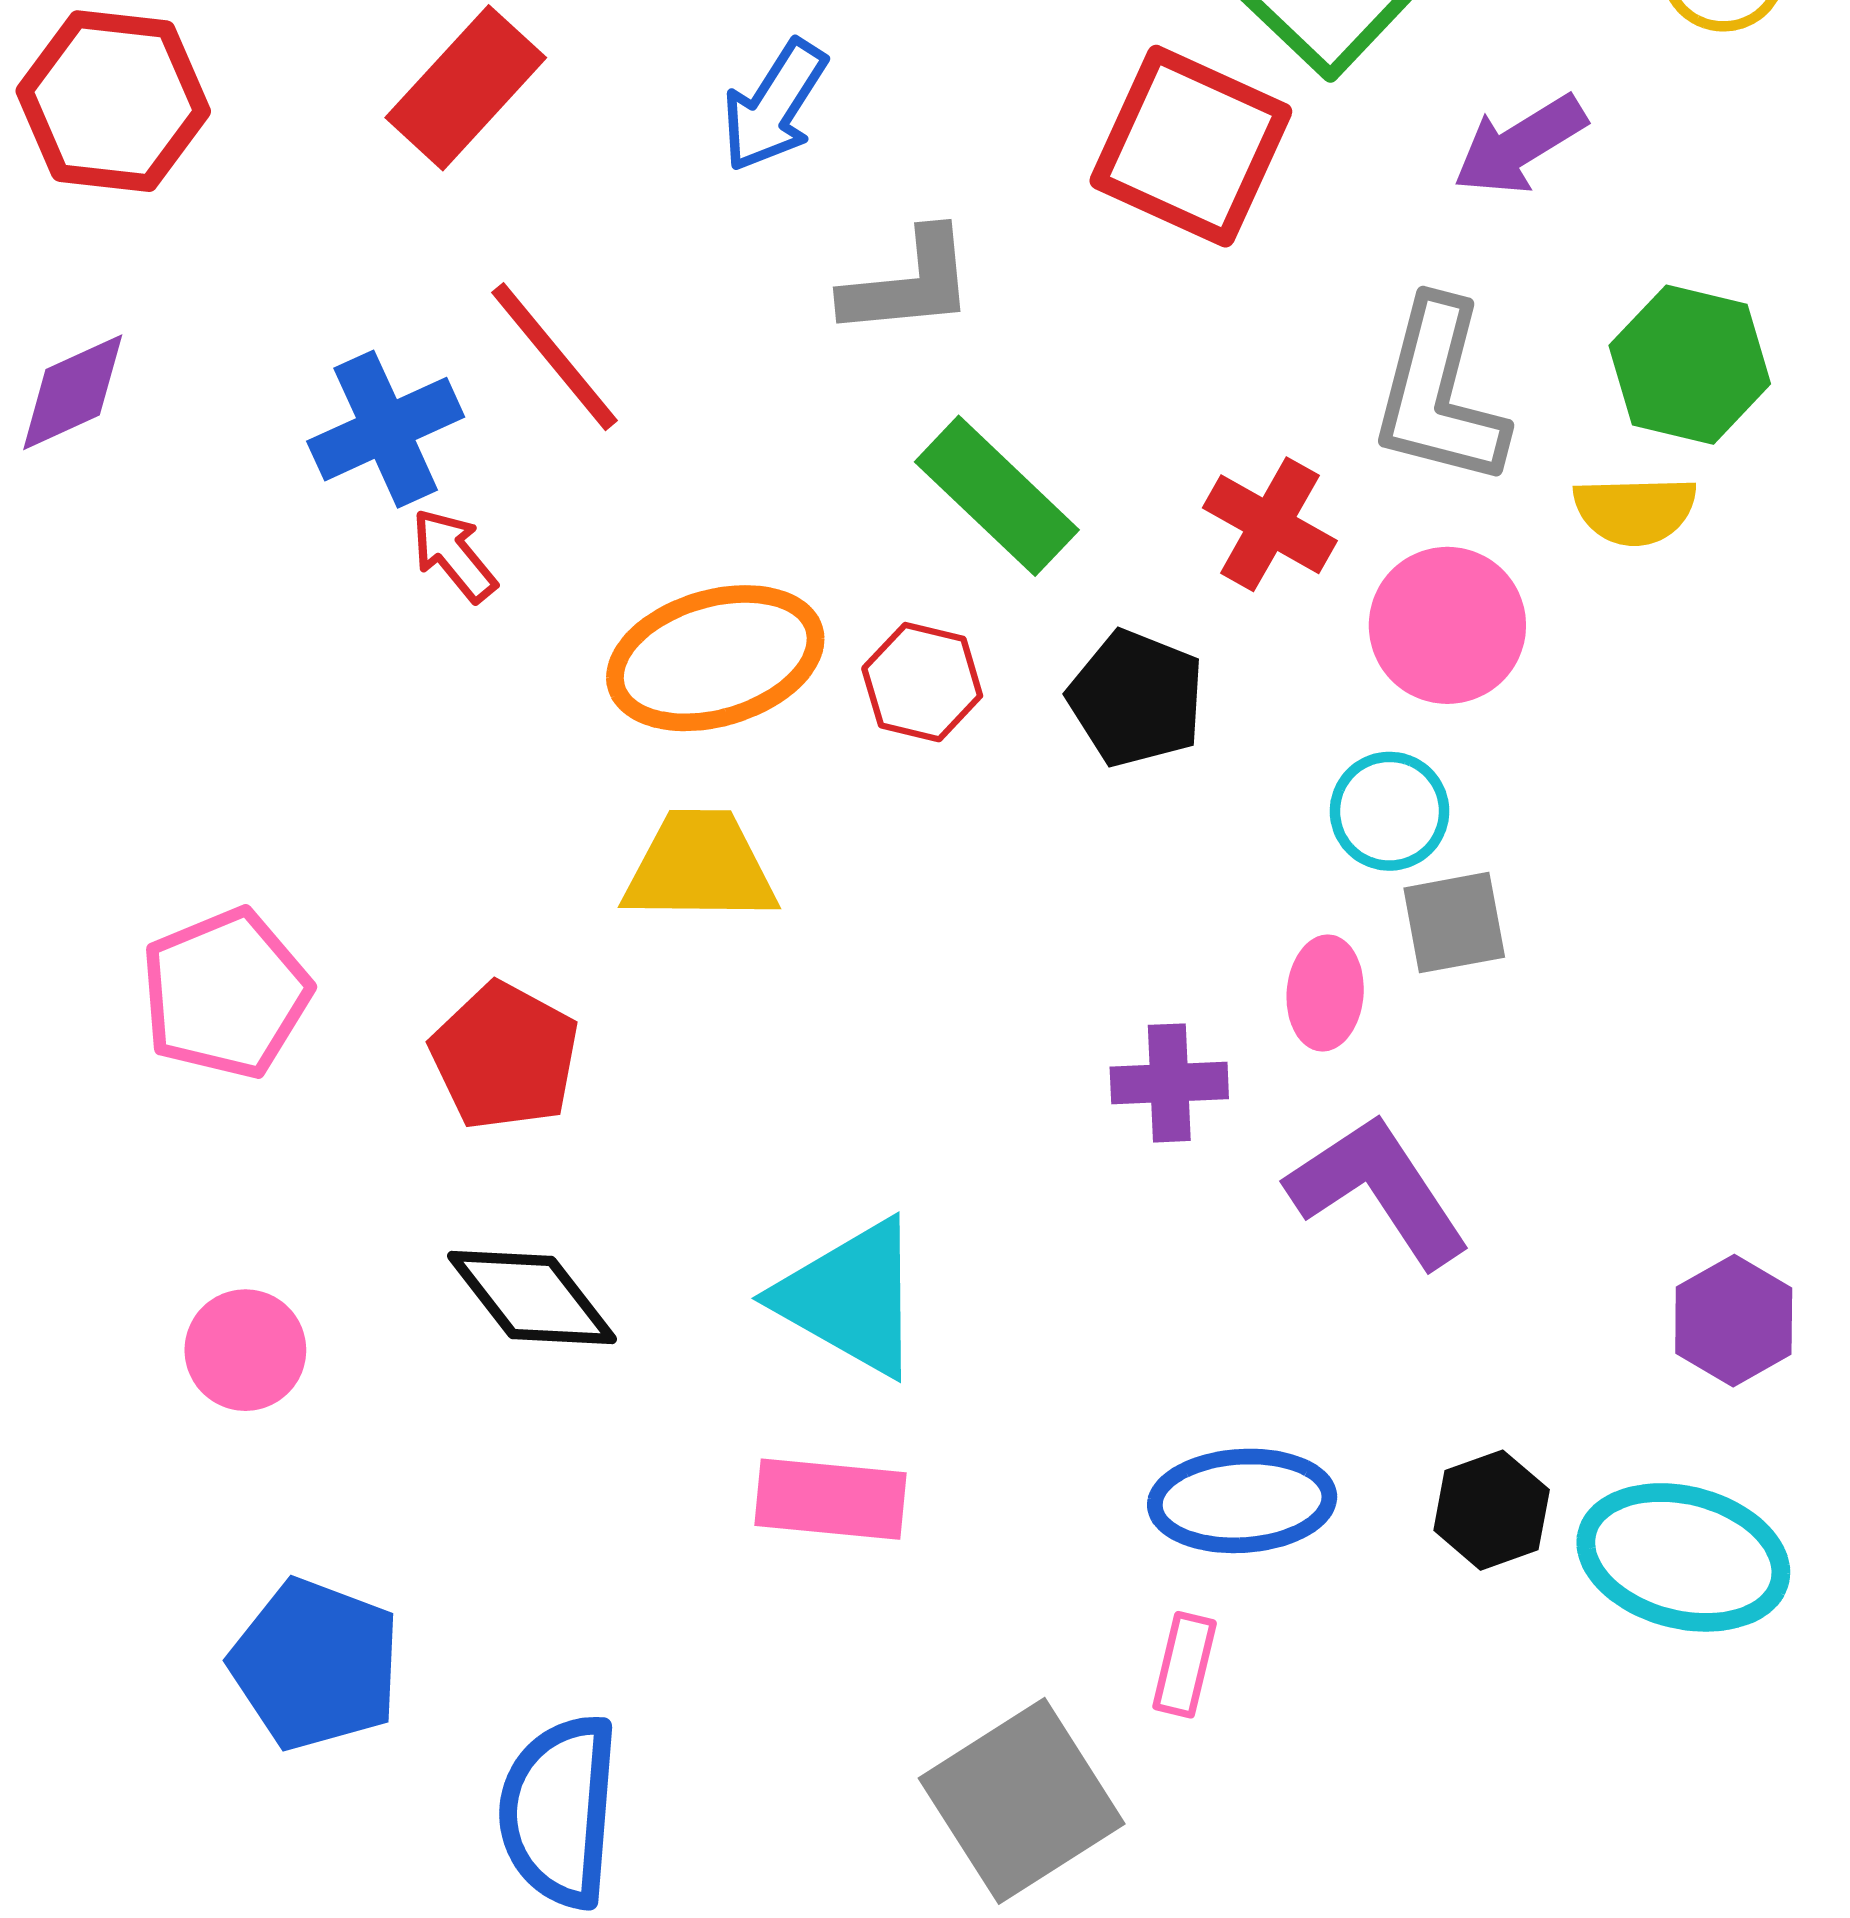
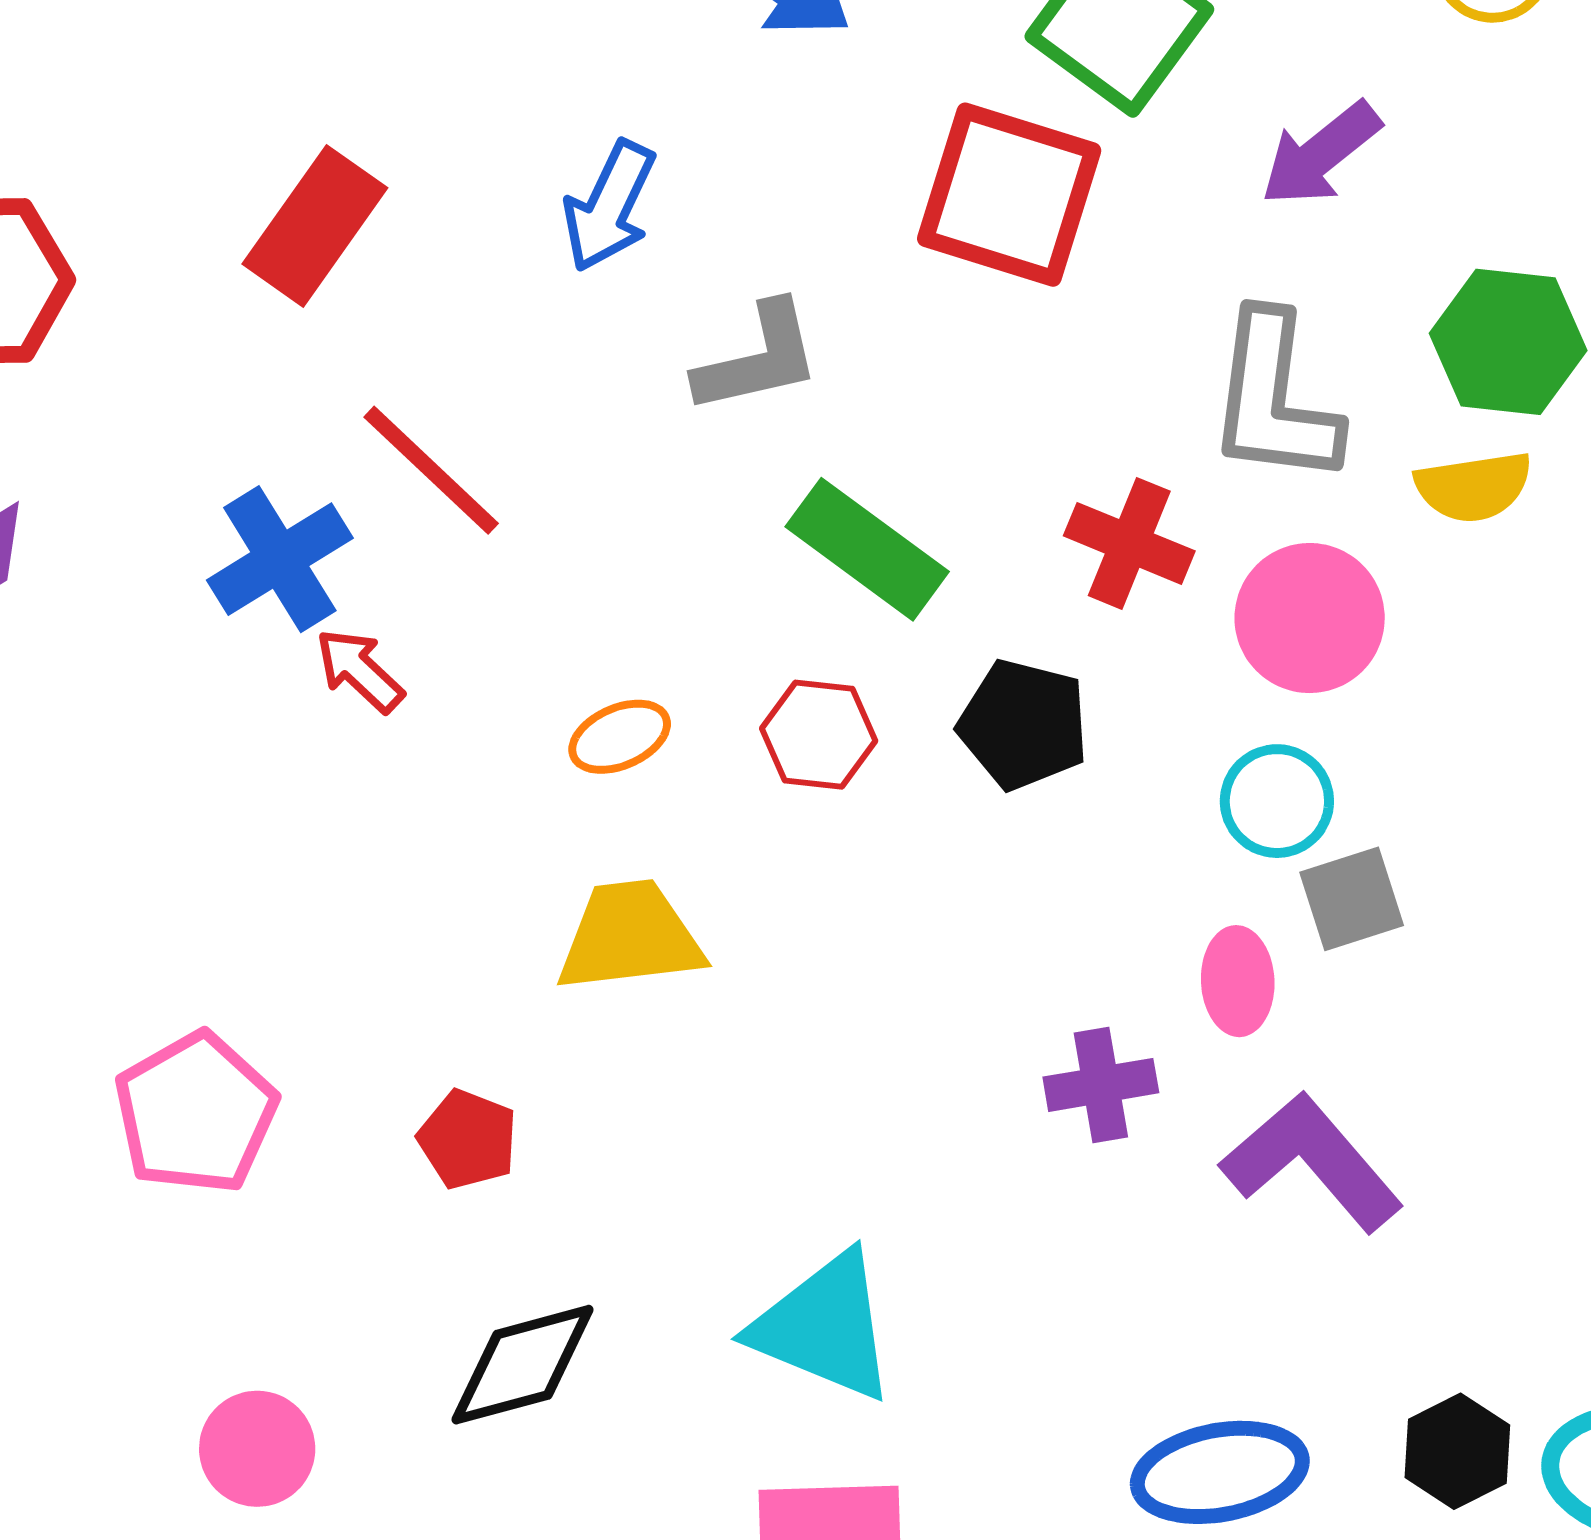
orange ellipse: (715, 658) -> (620, 737), size x0.5
red pentagon: (505, 1056) -> (468, 1139), size x0.7
black diamond: (532, 1298) -> (522, 1365), turned -60

